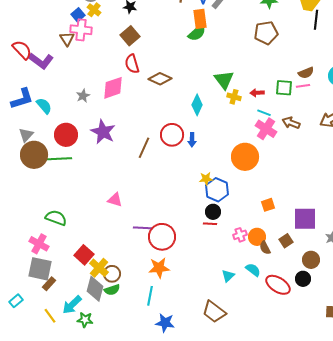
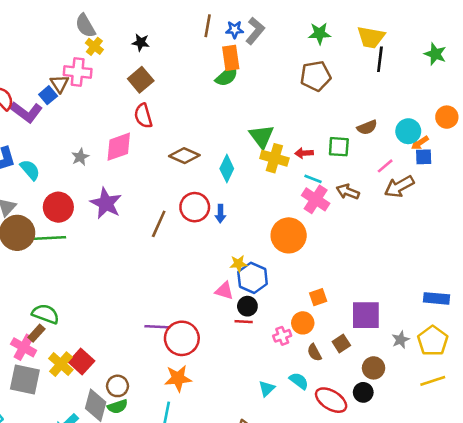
blue square: (78, 15) -> (48, 95), moved
brown diamond: (160, 79) -> (184, 156), moved
pink line: (303, 86) -> (385, 166), moved, turned -32
yellow cross: (234, 97) -> (274, 158), size x1.5
pink triangle: (115, 200) -> (224, 291), moved
orange circle: (257, 237) -> (303, 323), moved
yellow cross: (99, 268) -> (61, 364), moved
brown rectangle: (49, 284) -> (36, 333), moved

